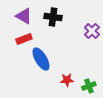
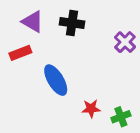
red rectangle: (24, 39) -> (20, 53), moved

